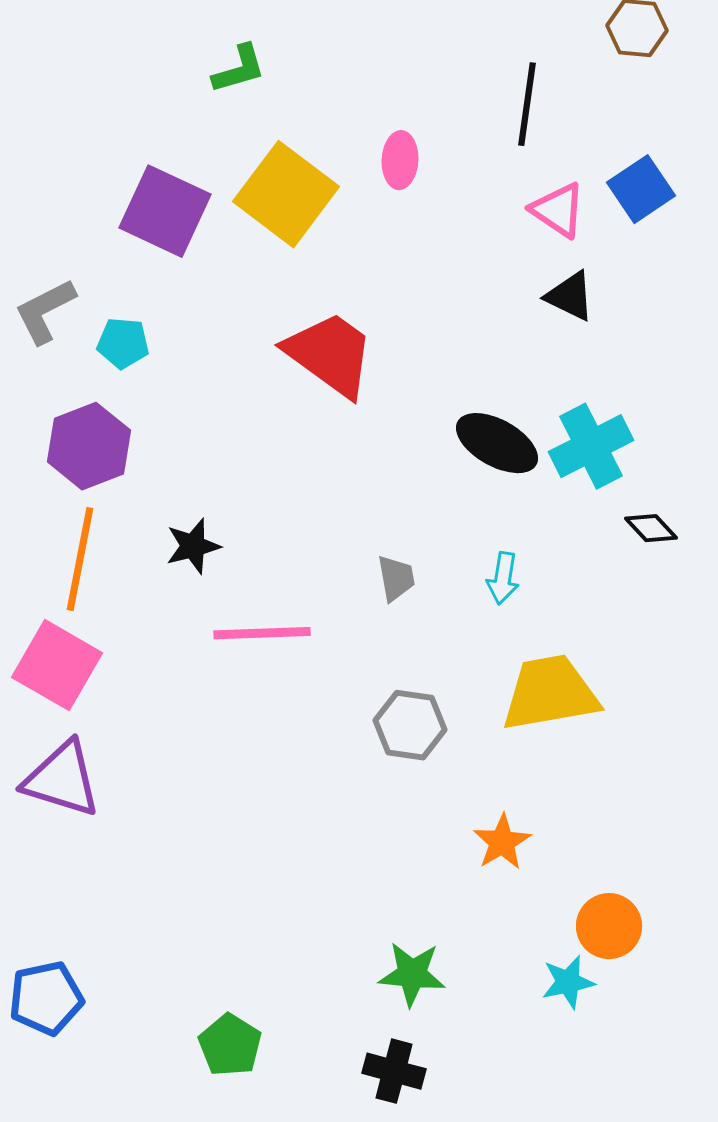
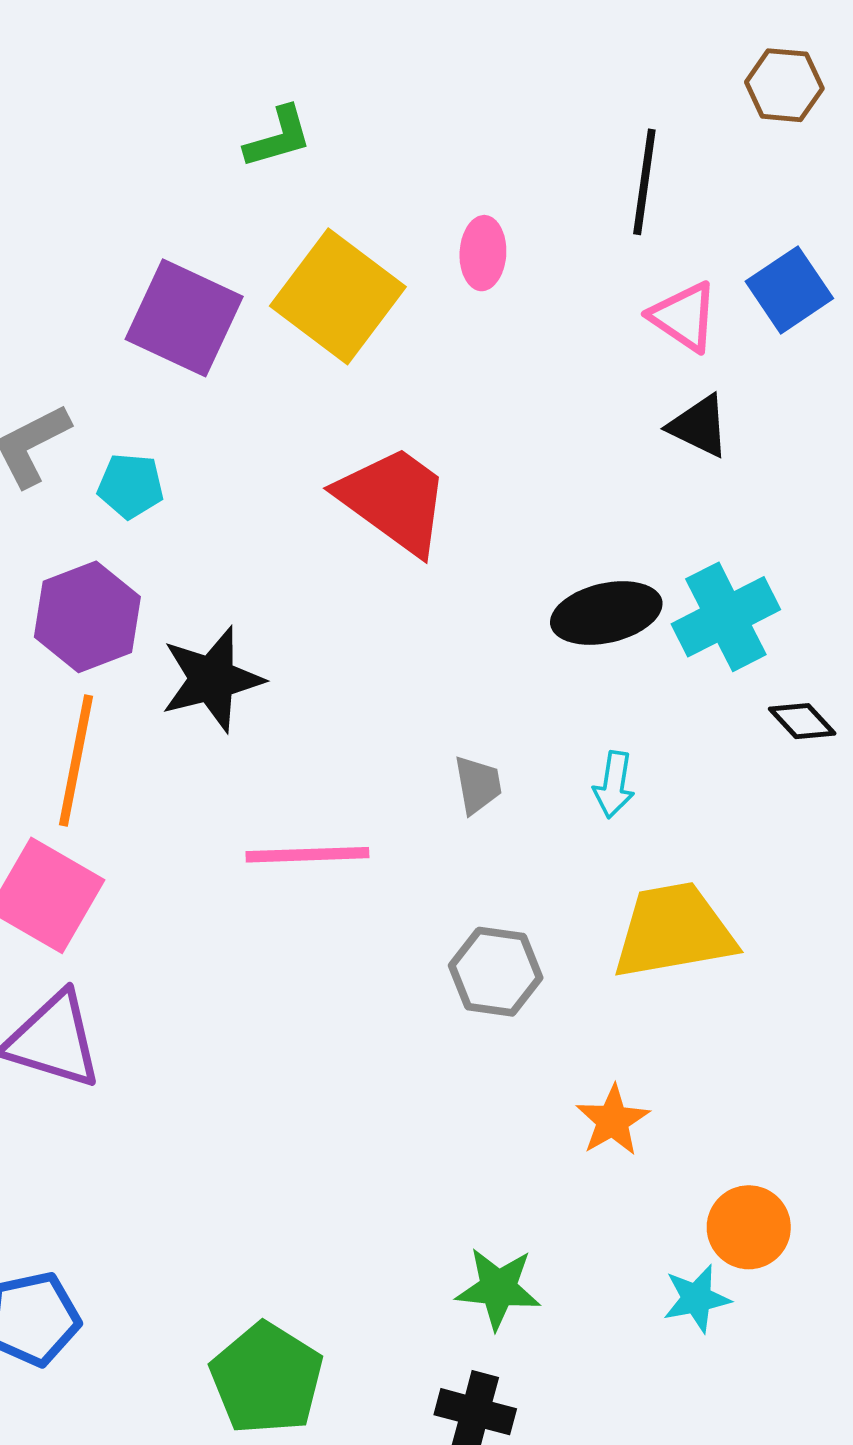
black ellipse: (497, 443) -> (606, 613), turned -42
black star: (193, 546) -> (212, 679), moved, size x1.5
green pentagon: (230, 1045) -> (267, 1379), size x1.4

